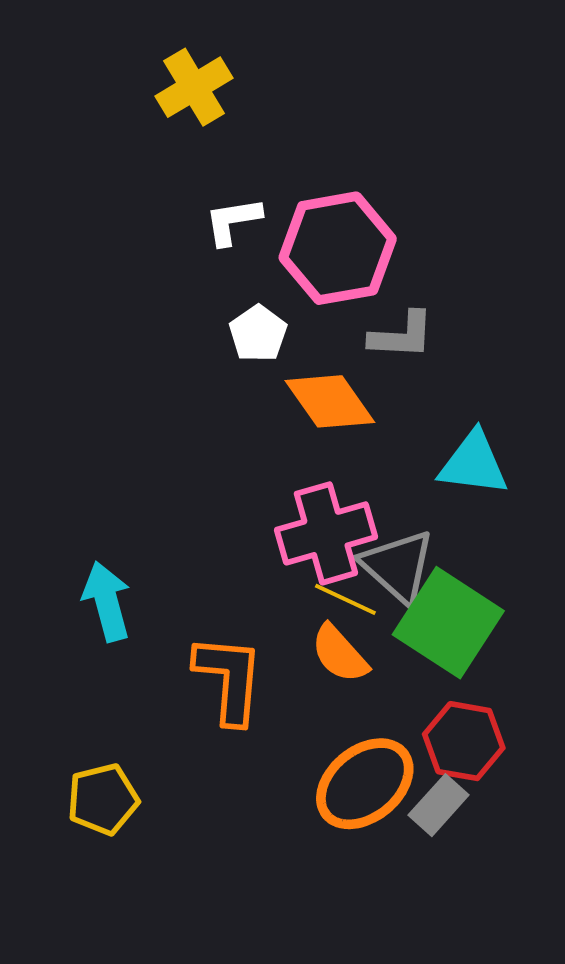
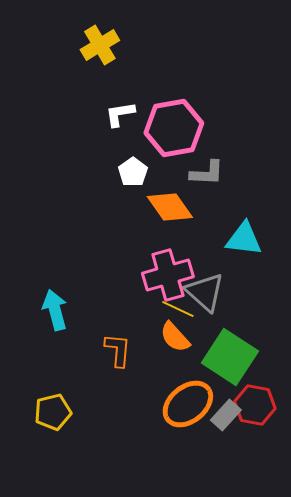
green square: (448, 623) -> (230, 357), moved
orange L-shape: (229, 679) -> (118, 350), size x0.7
red hexagon: (464, 741) -> (255, 405), moved

